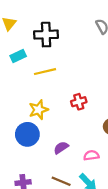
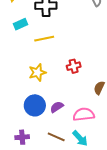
blue circle: (27, 134) -> (35, 105), moved
pink semicircle: (91, 155) -> (84, 114), size x1.5

